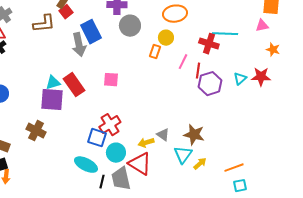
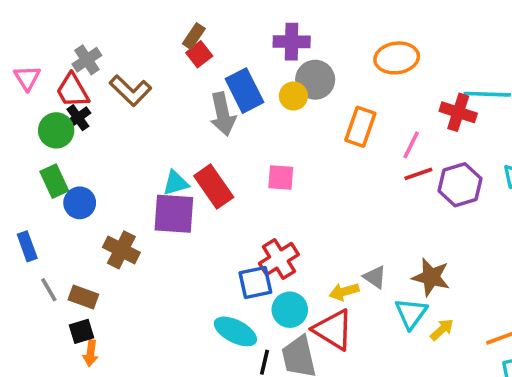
brown L-shape: (44, 24) -> (130, 91), moved, turned 50
yellow circle: (166, 38) -> (293, 96), moved
orange rectangle: (155, 52) -> (360, 127), size x1.5
red line: (198, 71) -> (418, 174), moved, turned 63
brown cross: (36, 131) -> (121, 250), moved
blue square: (97, 138) -> (255, 283), turned -30

